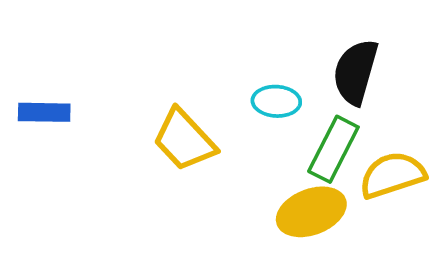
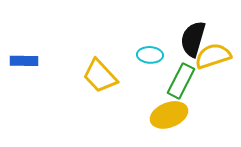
yellow semicircle: (392, 175) -> (213, 56), moved

